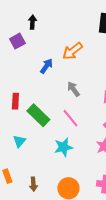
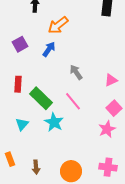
purple square: (17, 41) -> (20, 44), moved
orange arrow: (72, 51) -> (58, 25), moved
cyan star: (63, 147) -> (54, 122), moved, turned -30

